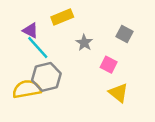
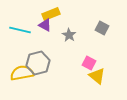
purple triangle: (30, 30) -> (45, 25), moved
cyan line: (38, 48) -> (20, 30), moved, turned -35
pink square: (109, 65) -> (89, 63), moved

